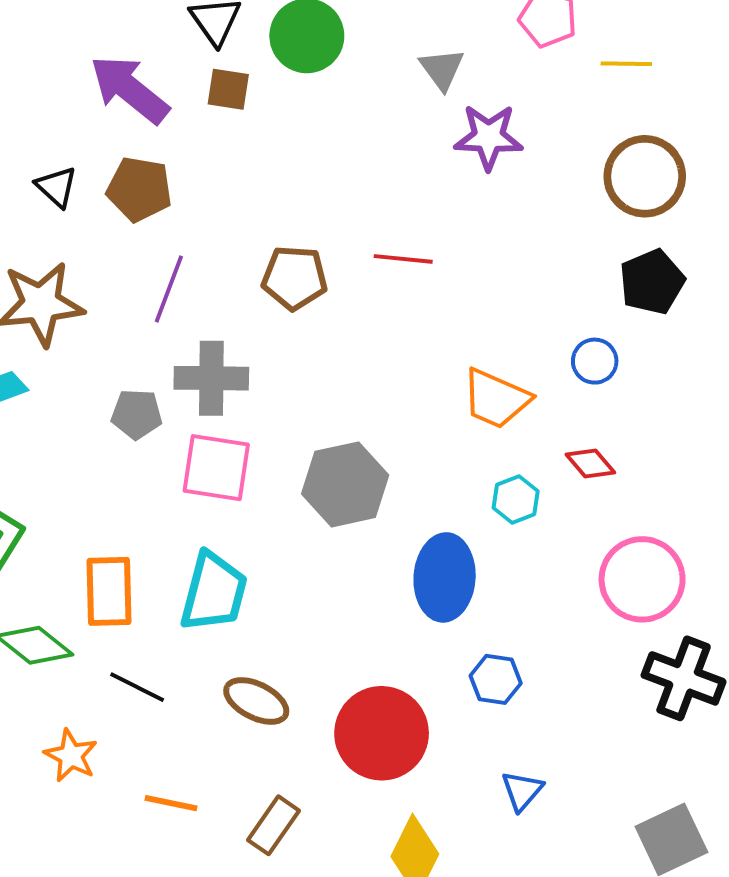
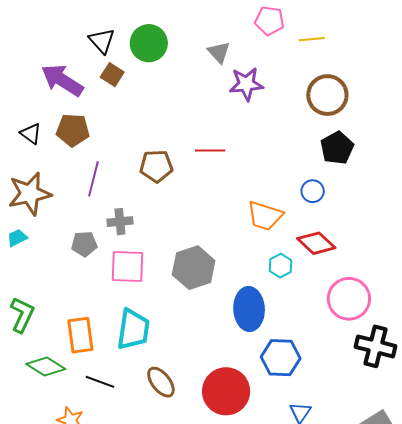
brown square: (228, 89) -> (112, 75), turned 30
gray cross: (211, 378) -> (120, 222), size x0.7
red diamond: (590, 463) -> (316, 243), size x1.5
blue hexagon: (496, 679) -> (281, 358), size x1.5
brown ellipse: (256, 701) -> (161, 382), turned 32

